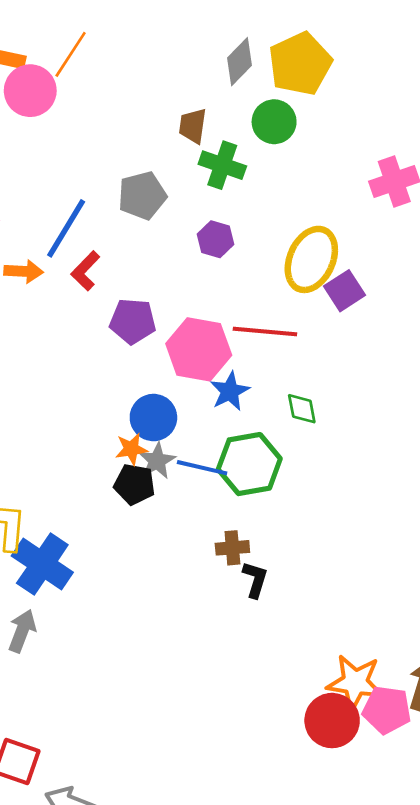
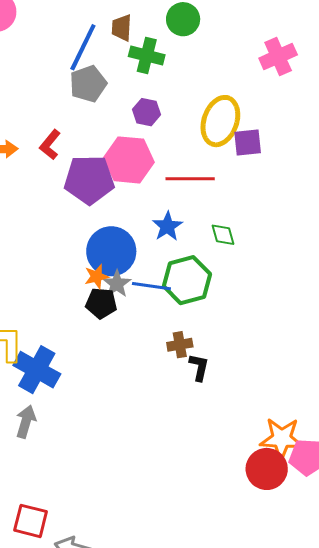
blue line: (66, 228) -> (83, 47), moved
purple square: (345, 291) -> (248, 142), turned 32
purple pentagon: (133, 321) -> (89, 180), size x1.4
pink hexagon: (199, 349) -> (129, 160), moved
blue circle: (153, 418) -> (111, 251), size x1.4

